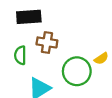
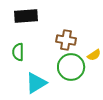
brown cross: (47, 42) -> (66, 40), moved

